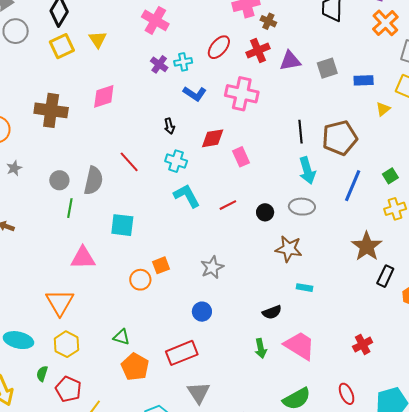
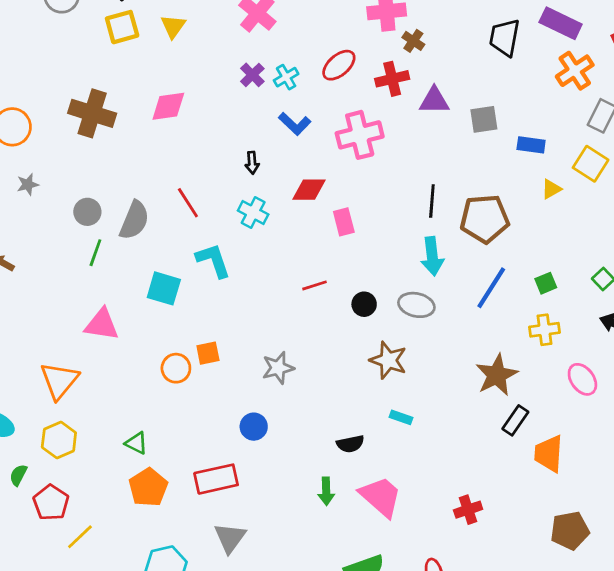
cyan cross: (183, 62) -> (286, 77), turned -30
pink cross: (242, 94) -> (360, 135), turned -36
cyan L-shape: (187, 196) -> (213, 260), moved

